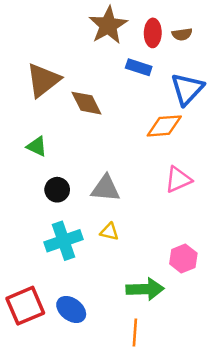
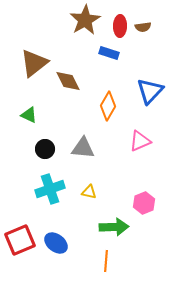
blue triangle: (187, 89) -> (150, 91), moved
orange diamond: (164, 126) -> (108, 106), moved, turned -56
yellow triangle: (109, 232) -> (89, 192), moved

